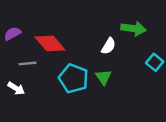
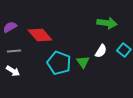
white semicircle: (109, 46) -> (101, 51), moved
gray line: (27, 63) -> (14, 51), moved

